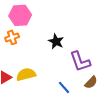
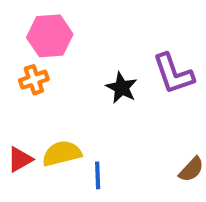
purple L-shape: (80, 61) -> (173, 74), moved
blue line: (64, 87) -> (98, 175), moved, turned 40

